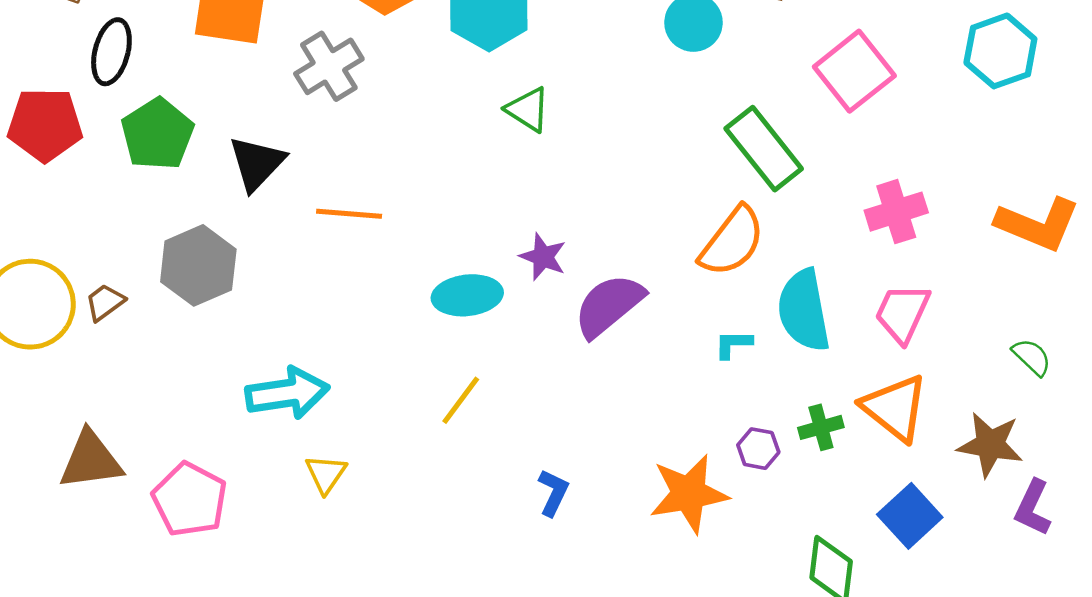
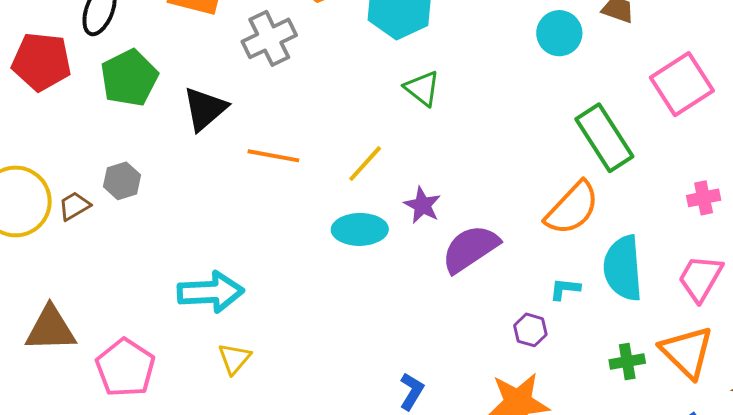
pink cross: (896, 212) -> (704, 198), size x0.7
gray hexagon: (198, 265) -> (122, 181), moved, size x0.6
yellow line: (461, 400) -> (365, 164), moved
purple hexagon: (758, 449) -> (530, 330), moved

